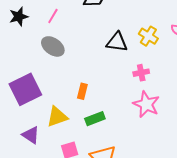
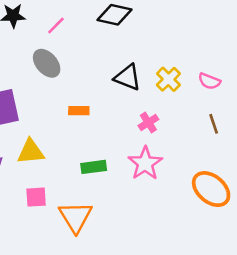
pink cross: (141, 73) -> (148, 123), turned -35
orange rectangle: (82, 91) -> (79, 111), moved, turned 63
green rectangle: (95, 119) -> (94, 167), moved

